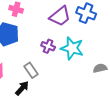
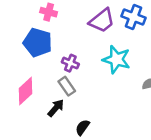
purple cross: (48, 46) -> (70, 63), moved

